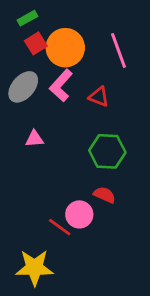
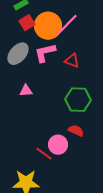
pink line: (119, 50) -> (67, 25), moved, turned 65
pink L-shape: (61, 86) -> (45, 53), turned 35

